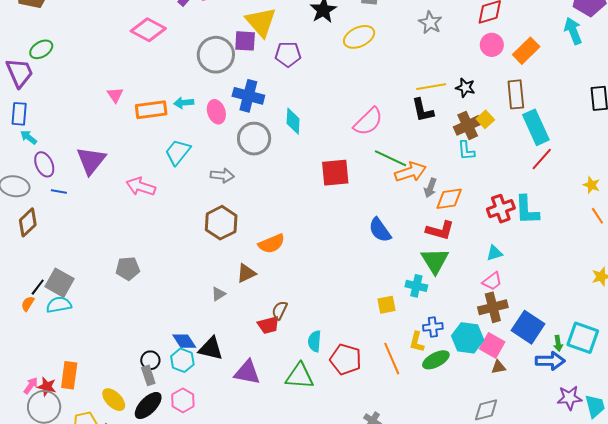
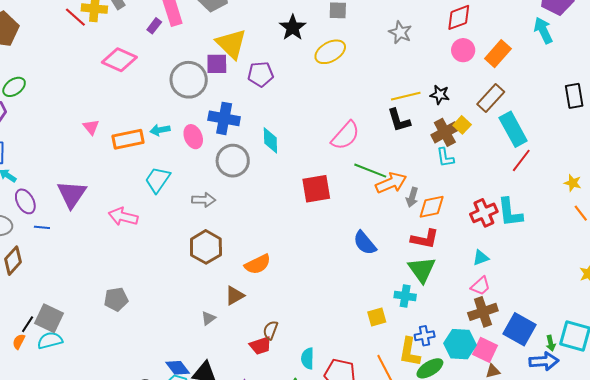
brown rectangle: (516, 94) -> (491, 98), turned 52
yellow L-shape: (417, 342) -> (410, 352), size x1.4

